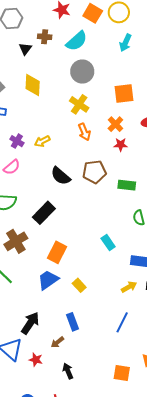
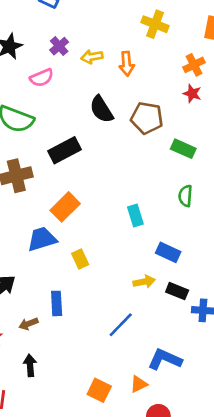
yellow cross: (79, 104) -> (155, 24), turned -30
orange arrow: (84, 132) -> (127, 64), moved

